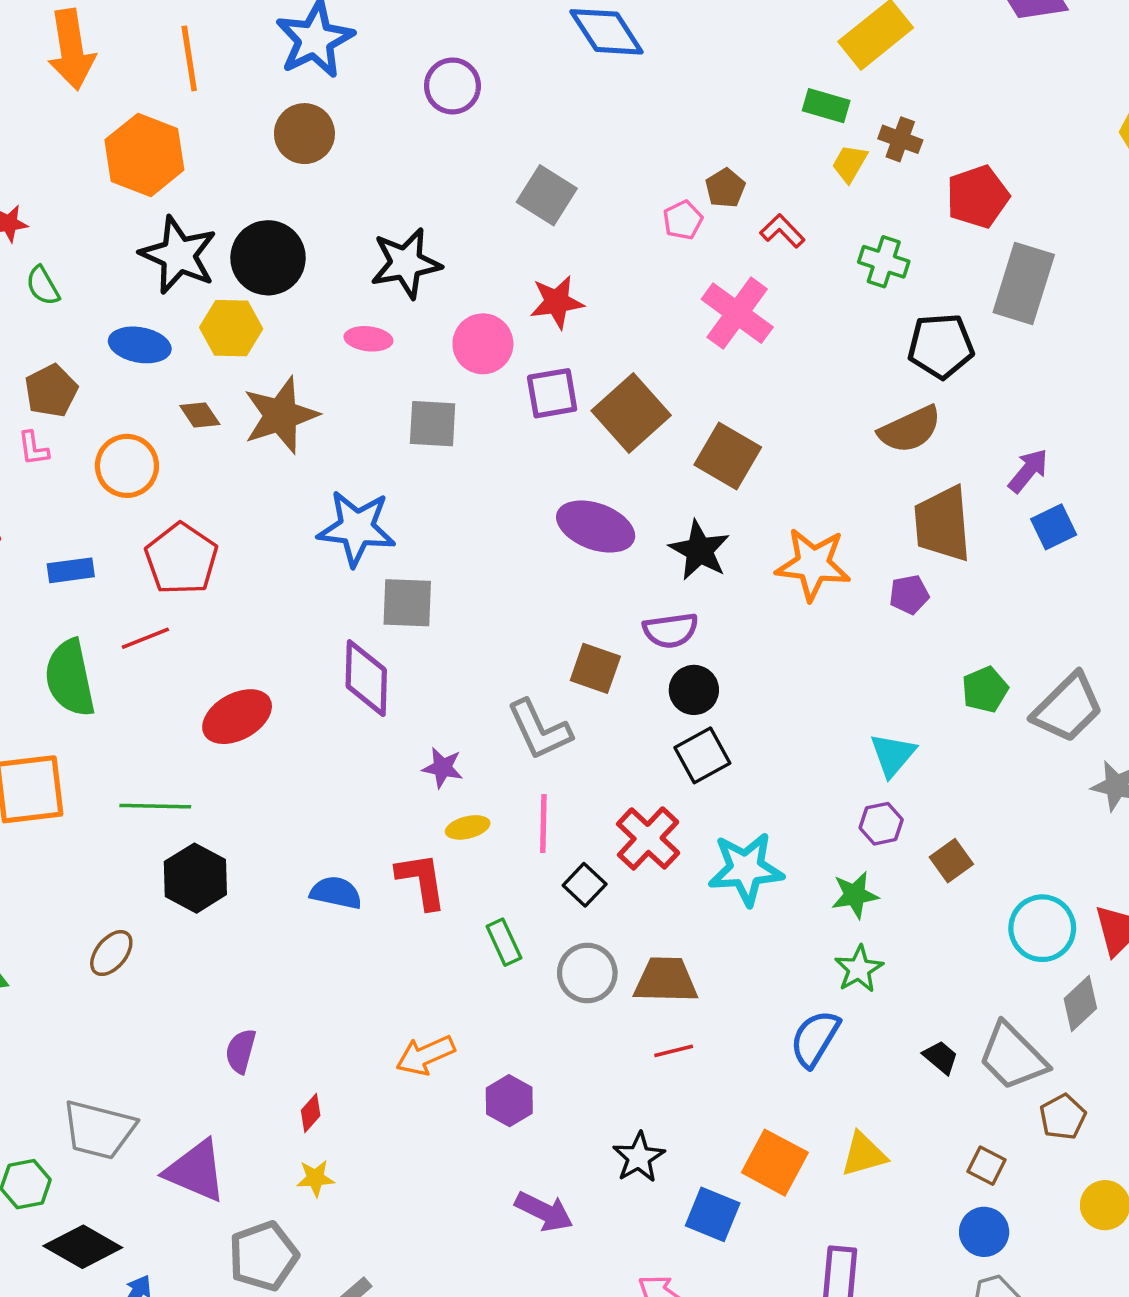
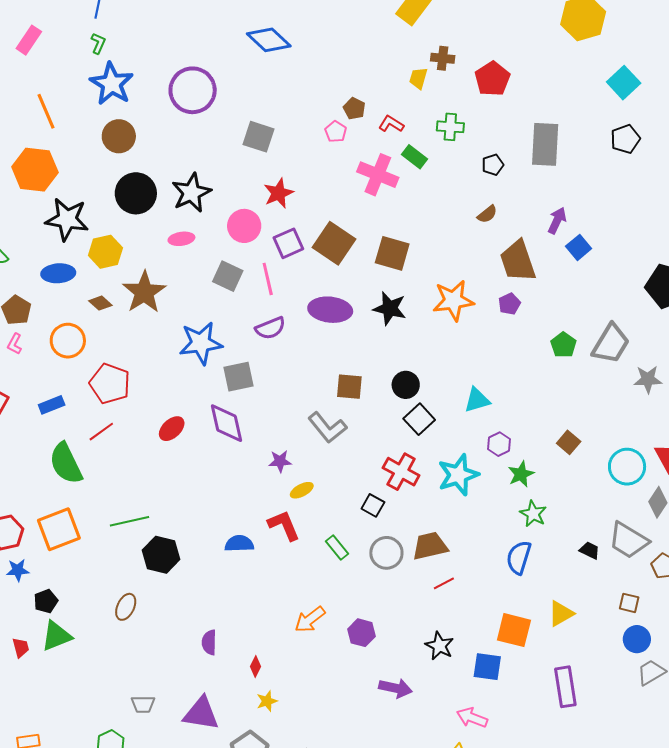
purple circle: (452, 86) -> (193, 90), size x1.5
green rectangle: (826, 106) -> (415, 157), moved, turned 35
black circle: (268, 258) -> (136, 193), moved
gray rectangle: (1024, 283) -> (545, 144), moved
black pentagon: (941, 346) -> (493, 165), size x0.6
gray square: (433, 424) -> (228, 276), turned 36
brown semicircle: (910, 429) -> (487, 214), size x0.6
pink L-shape: (33, 448) -> (15, 344), turned 50
purple semicircle: (671, 630) -> (270, 328), moved
red ellipse: (237, 717) -> (172, 429), moved, size x0.7
cyan triangle: (893, 755) -> (477, 400), moved, turned 48
pink line: (543, 824) -> (268, 279), moved
purple hexagon: (881, 824) -> (499, 444), moved
gray trapezoid: (99, 1130) -> (143, 704), size x0.6

